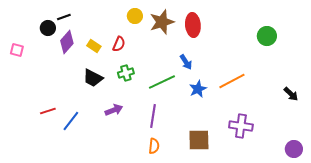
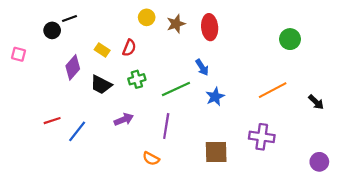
brown star: (162, 22) -> (176, 24), size x0.7
purple diamond: (67, 42) -> (73, 67), moved
orange line: (232, 81) -> (273, 90), moved
orange semicircle: (154, 146) -> (151, 159), moved, turned 112

